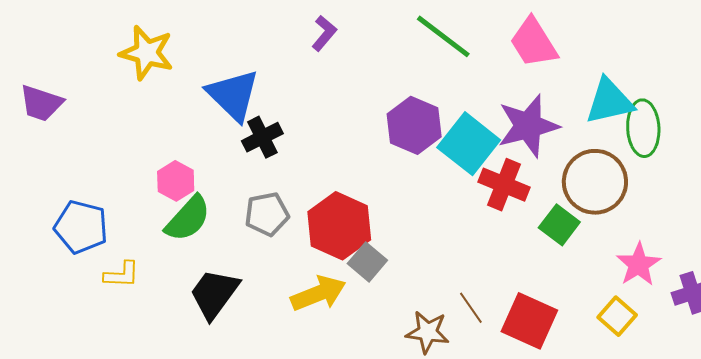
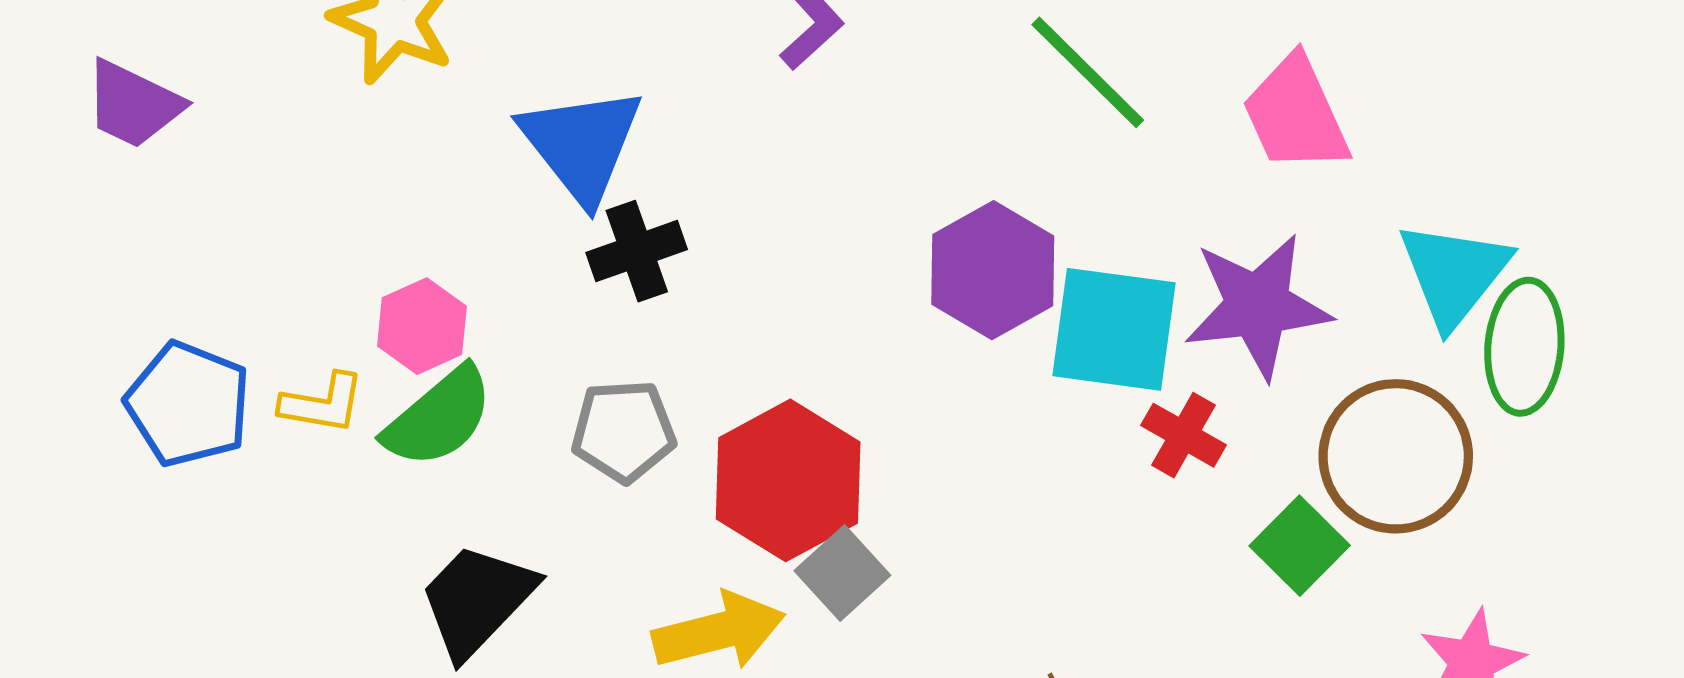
cyan triangle: (609, 101) -> (1454, 274), turned -46
cyan square: (469, 144) -> (1114, 329), turned -38
red cross: (504, 185) -> (1184, 435), size x0.7
yellow L-shape: (122, 275) -> (322, 403), moved

